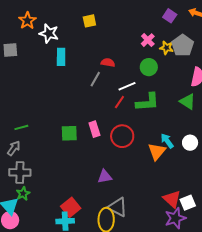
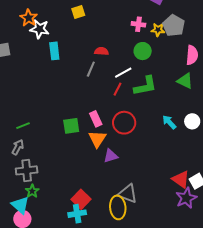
orange star: (27, 21) -> (29, 18), moved
pink cross: (148, 40) -> (138, 24), turned -32
orange triangle: (157, 151) -> (97, 139), moved
purple triangle: (105, 177) -> (111, 156), moved

